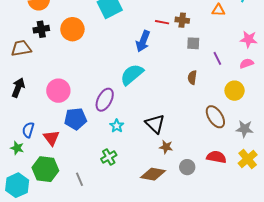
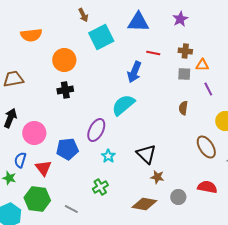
orange triangle: (218, 10) -> (202, 65), moved
brown cross: (182, 20) -> (185, 51), moved
black cross: (41, 29) -> (65, 90), moved
pink circle: (58, 91) -> (34, 133), moved
gray line: (80, 179) -> (71, 209), turned -40

